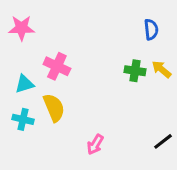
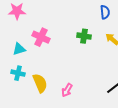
green cross: (135, 71) -> (84, 36), moved
yellow semicircle: (54, 108) -> (40, 83), moved

